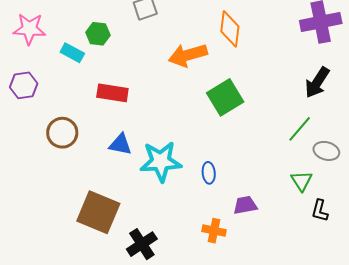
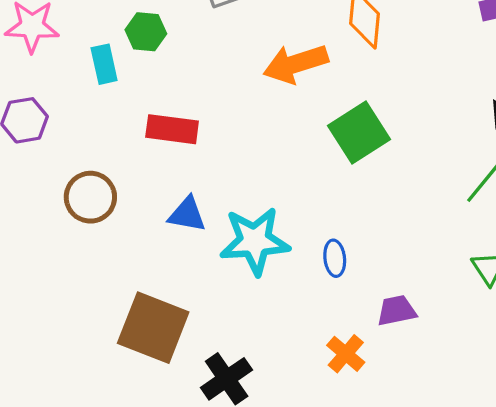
cyan rectangle: (72, 53) -> (104, 64), turned 50
orange cross: (214, 231) -> (346, 354), turned 30

